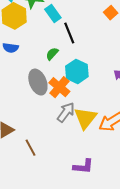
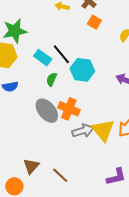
cyan rectangle: (53, 13) -> (43, 58), moved
cyan hexagon: (77, 71) -> (82, 70), moved
gray arrow: (66, 112) -> (83, 131), turned 55

